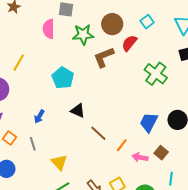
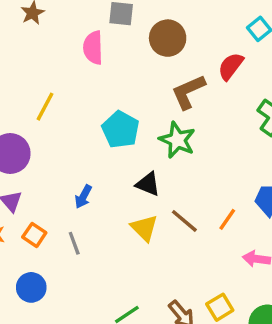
brown circle: (112, 24) -> (168, 38), moved
green star: (83, 35) -> (177, 140), moved, turned 30
orange line: (122, 145) -> (227, 219), moved
yellow triangle: (59, 162) -> (144, 228), moved

